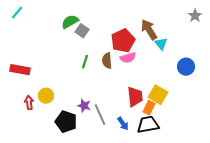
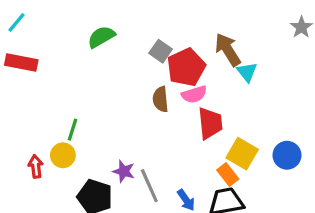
gray square: (82, 31) -> (161, 51), moved
green line: (85, 62) -> (73, 130), moved
blue circle: (186, 67) -> (287, 155), moved
red rectangle: (20, 70) -> (21, 62), moved
red trapezoid: (135, 97) -> (210, 123), moved
orange rectangle: (149, 108) -> (228, 174), turned -64

